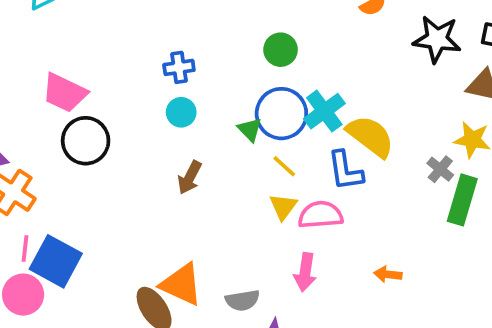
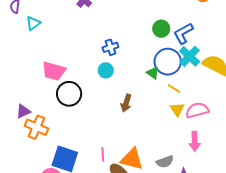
cyan circle: (181, 112) -> (106, 70), moved
blue L-shape: (345, 171) -> (183, 33), moved, turned 80
pink line: (25, 248) -> (103, 154), moved

